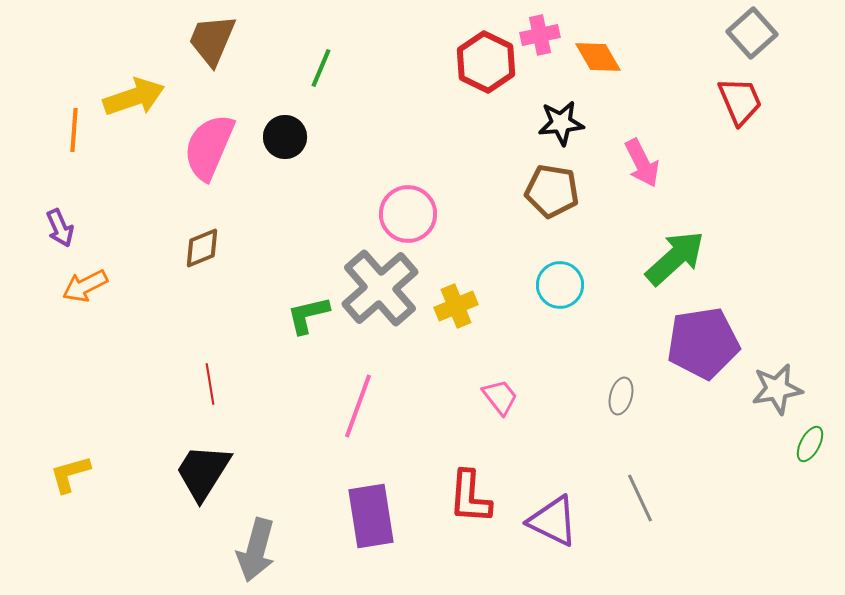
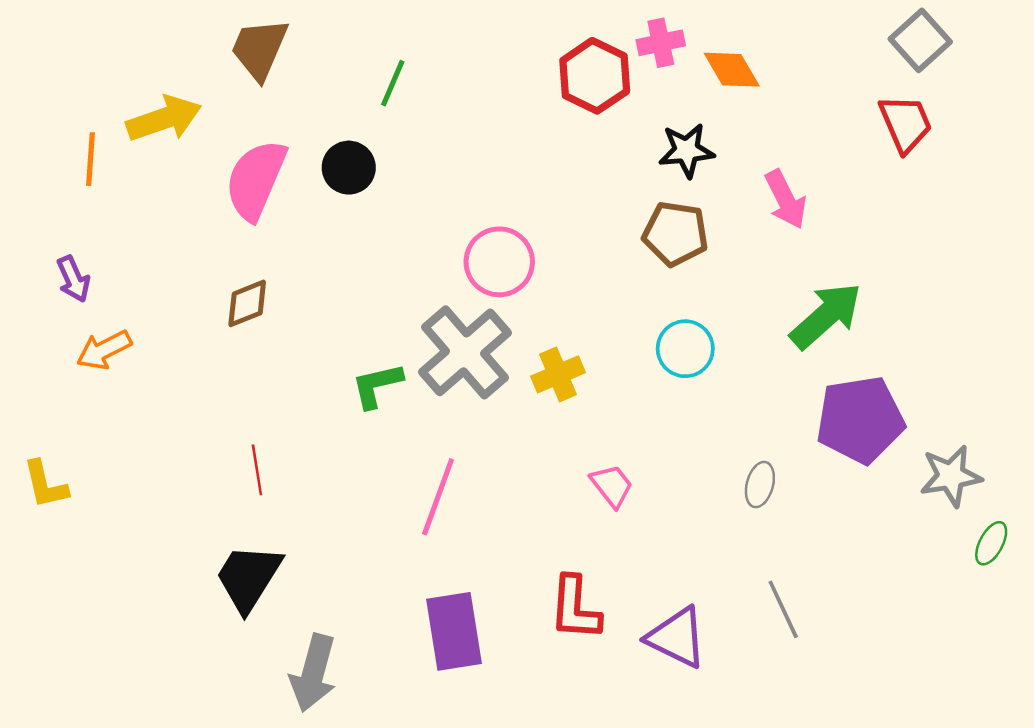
yellow L-shape: (70, 474) -> (45, 485), moved, turned -87

